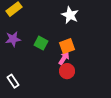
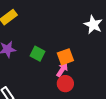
white star: (70, 15) -> (93, 25), moved

